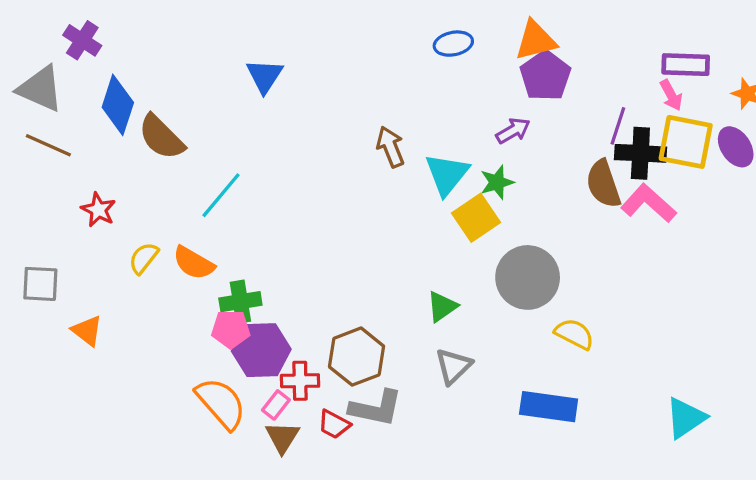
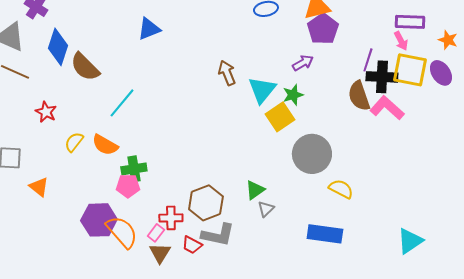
blue triangle: (265, 76) -> (149, 29), turned 35
green triangle: (442, 307) -> (255, 190), moved
purple hexagon: (261, 350) -> (99, 220), moved
gray triangle: (453, 366) -> (266, 209), size x0.7

